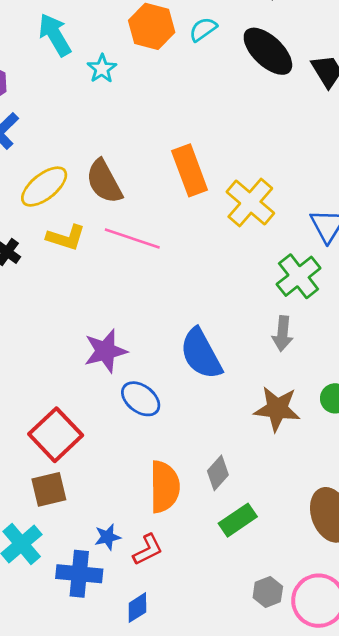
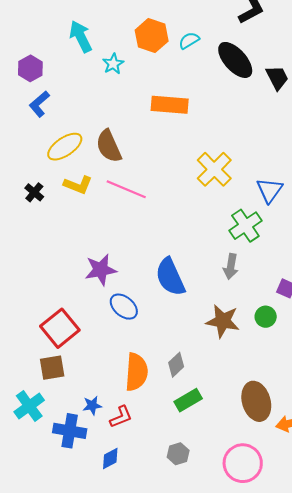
orange rectangle: (190, 170) -> (170, 105), moved, turned -69
gray hexagon: (268, 592) -> (178, 454), moved

